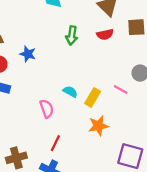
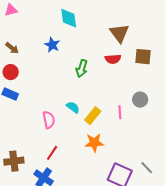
green arrow: (72, 35) -> (82, 68), moved
blue star: (28, 54) -> (52, 45), moved
pink line: (121, 90) -> (120, 112), turned 48

